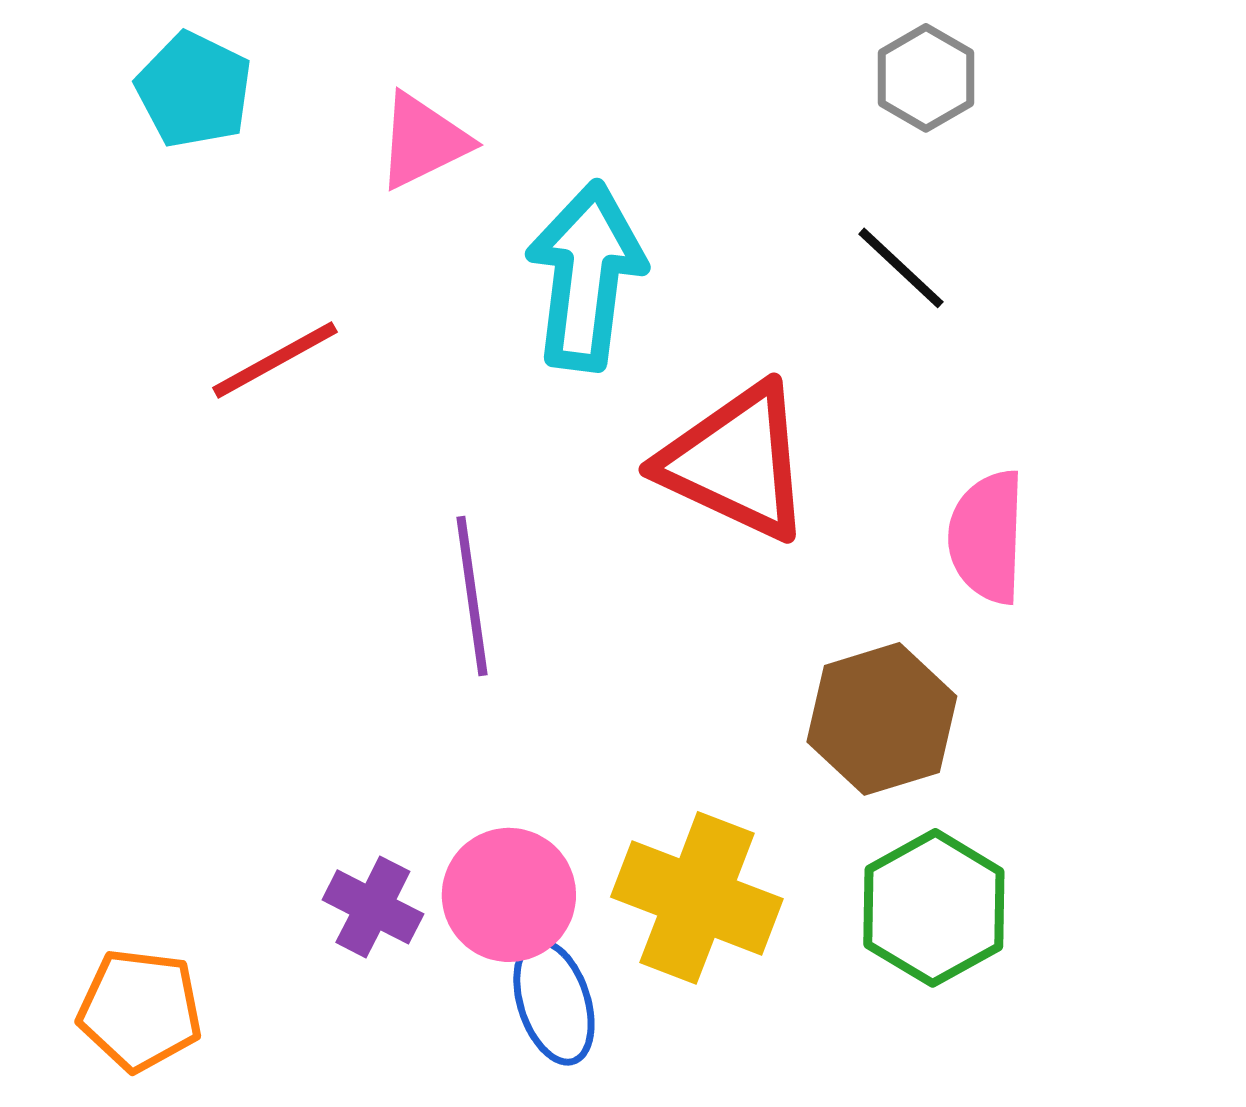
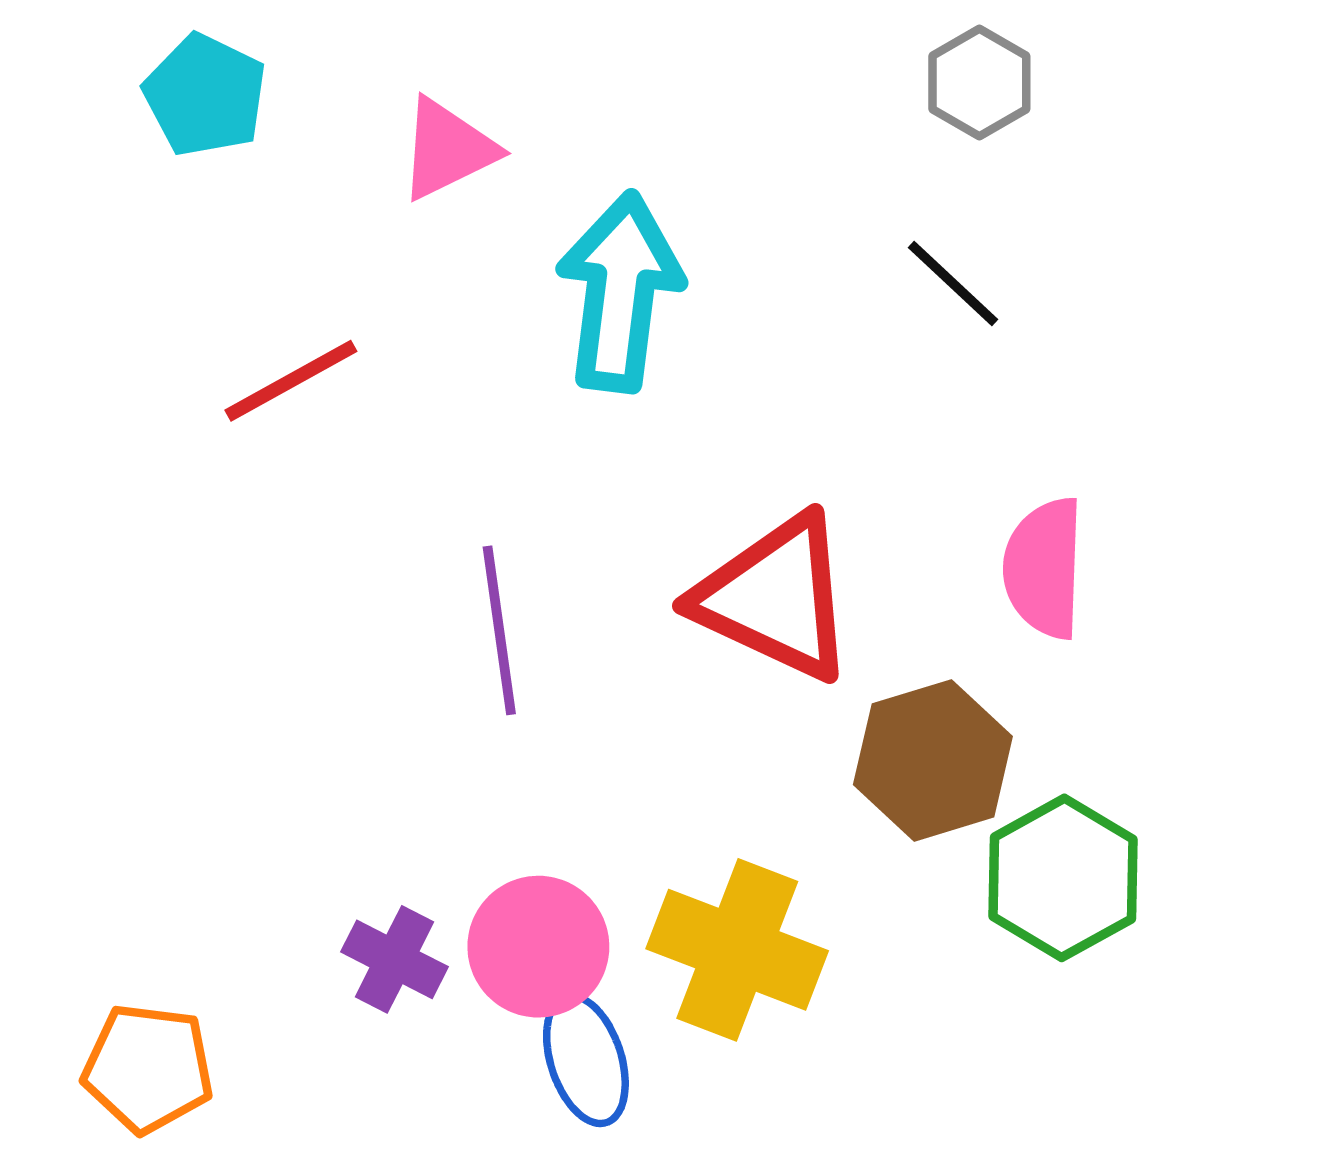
red triangle: (736, 462) -> (775, 598), moved
green hexagon: (934, 908) -> (1063, 878), moved

